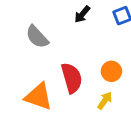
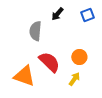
gray semicircle: (37, 37) -> (35, 31), moved, turned 48
red semicircle: (72, 78) -> (49, 62), turned -30

